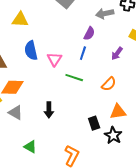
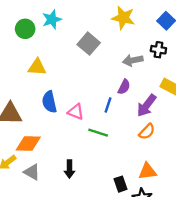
purple semicircle: (89, 34) -> (124, 87), moved
purple arrow: (117, 53) -> (146, 105), size x1.5
pink triangle: (54, 59) -> (76, 112), turned -42
orange semicircle: (109, 84) -> (147, 132), moved

